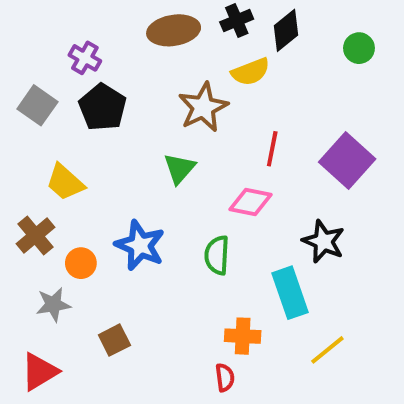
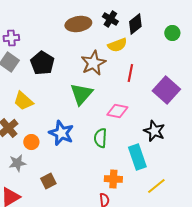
black cross: (237, 20) -> (110, 19), turned -35
purple cross: (85, 58) -> (11, 38), moved, turned -35
red line: (272, 149) -> (130, 73), moved
green triangle: (179, 168) -> (81, 94), size x1.4

